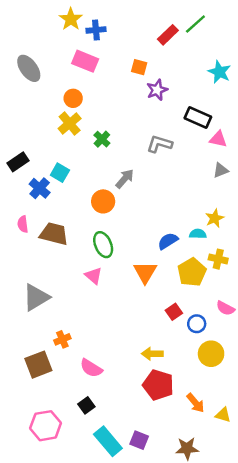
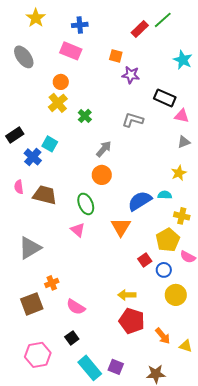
yellow star: (71, 19) -> (36, 18), moved
purple star: (157, 90) -> (131, 75), turned 30
orange circle: (103, 201) -> (102, 175), moved
yellow star: (215, 218) -> (179, 173), moved
blue semicircle: (168, 241) -> (140, 201), size x1.4
yellow pentagon: (192, 272) -> (168, 240), moved

